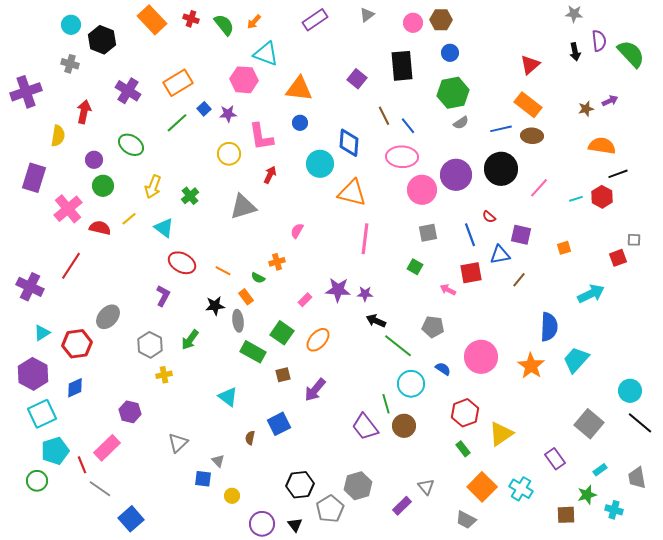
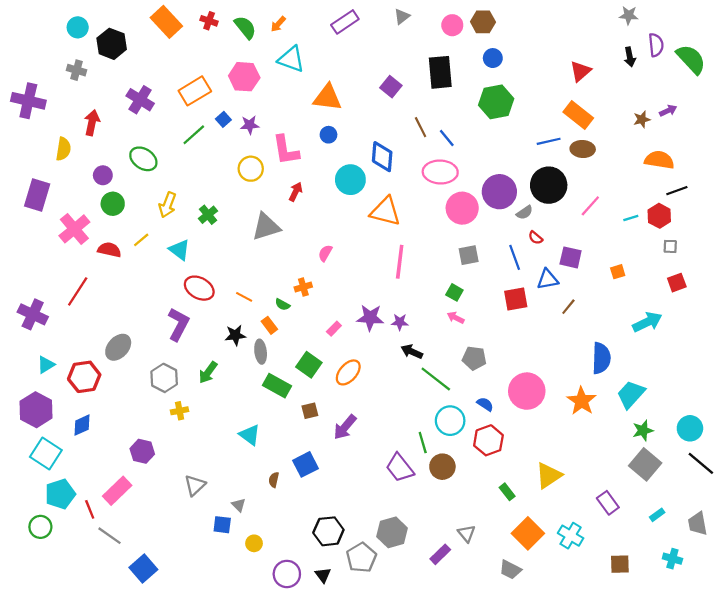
pink hexagon: (244, 80) -> (244, 77), moved
purple cross: (26, 92) -> (28, 101), turned 32
gray semicircle: (461, 123) -> (525, 213), moved
gray square: (634, 240) -> (670, 246), moved
pink arrow: (448, 290) -> (456, 318), moved
purple L-shape: (163, 296) -> (178, 324), size x1.4
red hexagon: (465, 413) -> (488, 440), moved
cyan square: (42, 414) -> (46, 453), turned -32
green star: (587, 495) -> (643, 430), moved

